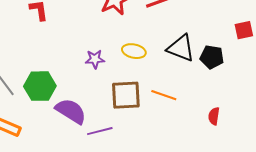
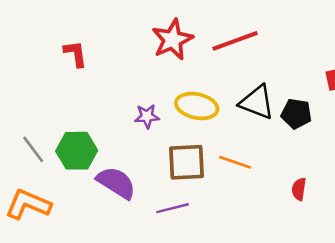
yellow ellipse: (134, 51) -> (197, 106), size x1.4
purple line: (100, 131) -> (172, 208), moved

